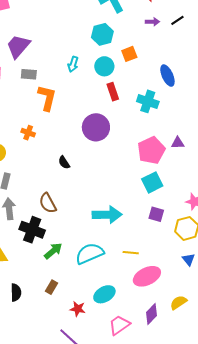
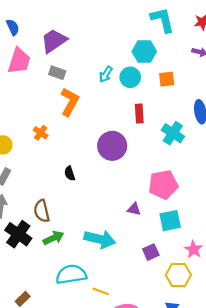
cyan circle: (104, 66) -> (130, 77), moved
purple triangle: (178, 143) -> (134, 209), moved
cyan square: (152, 182) -> (170, 221), moved
purple square: (156, 214) -> (151, 252), turned 35
green arrow: (53, 251) -> (53, 238), moved
yellow line: (131, 253) -> (101, 291), moved

